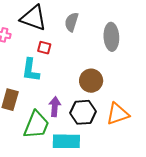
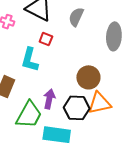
orange triangle: (118, 114) -> (99, 103), moved

